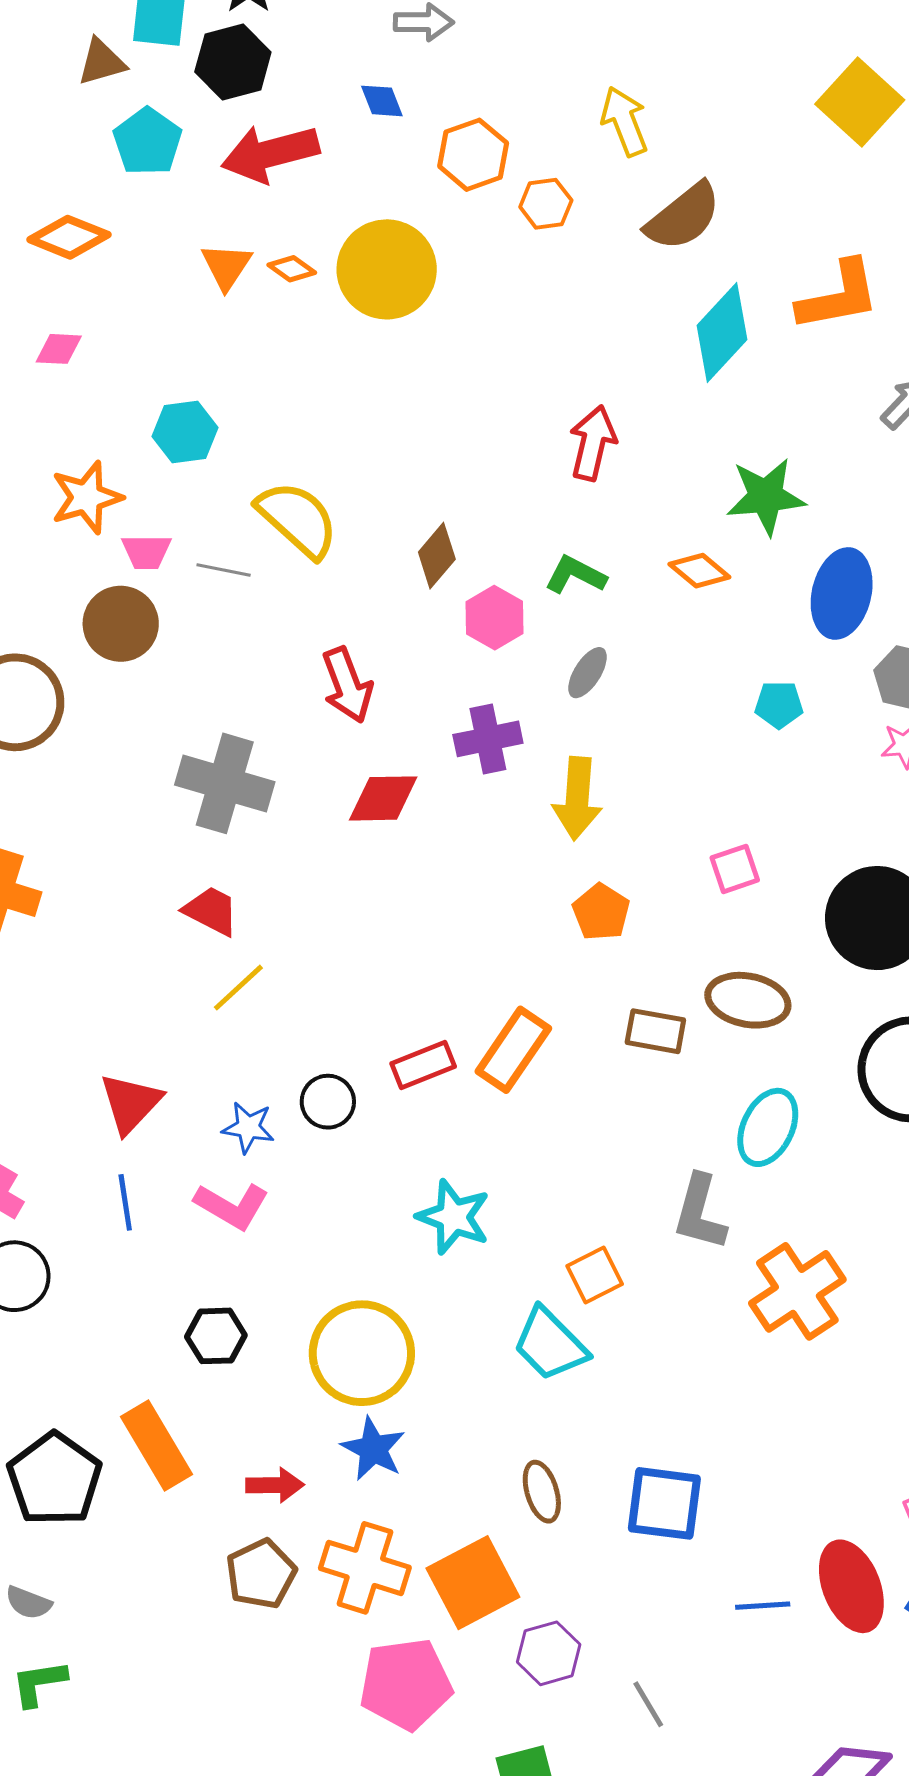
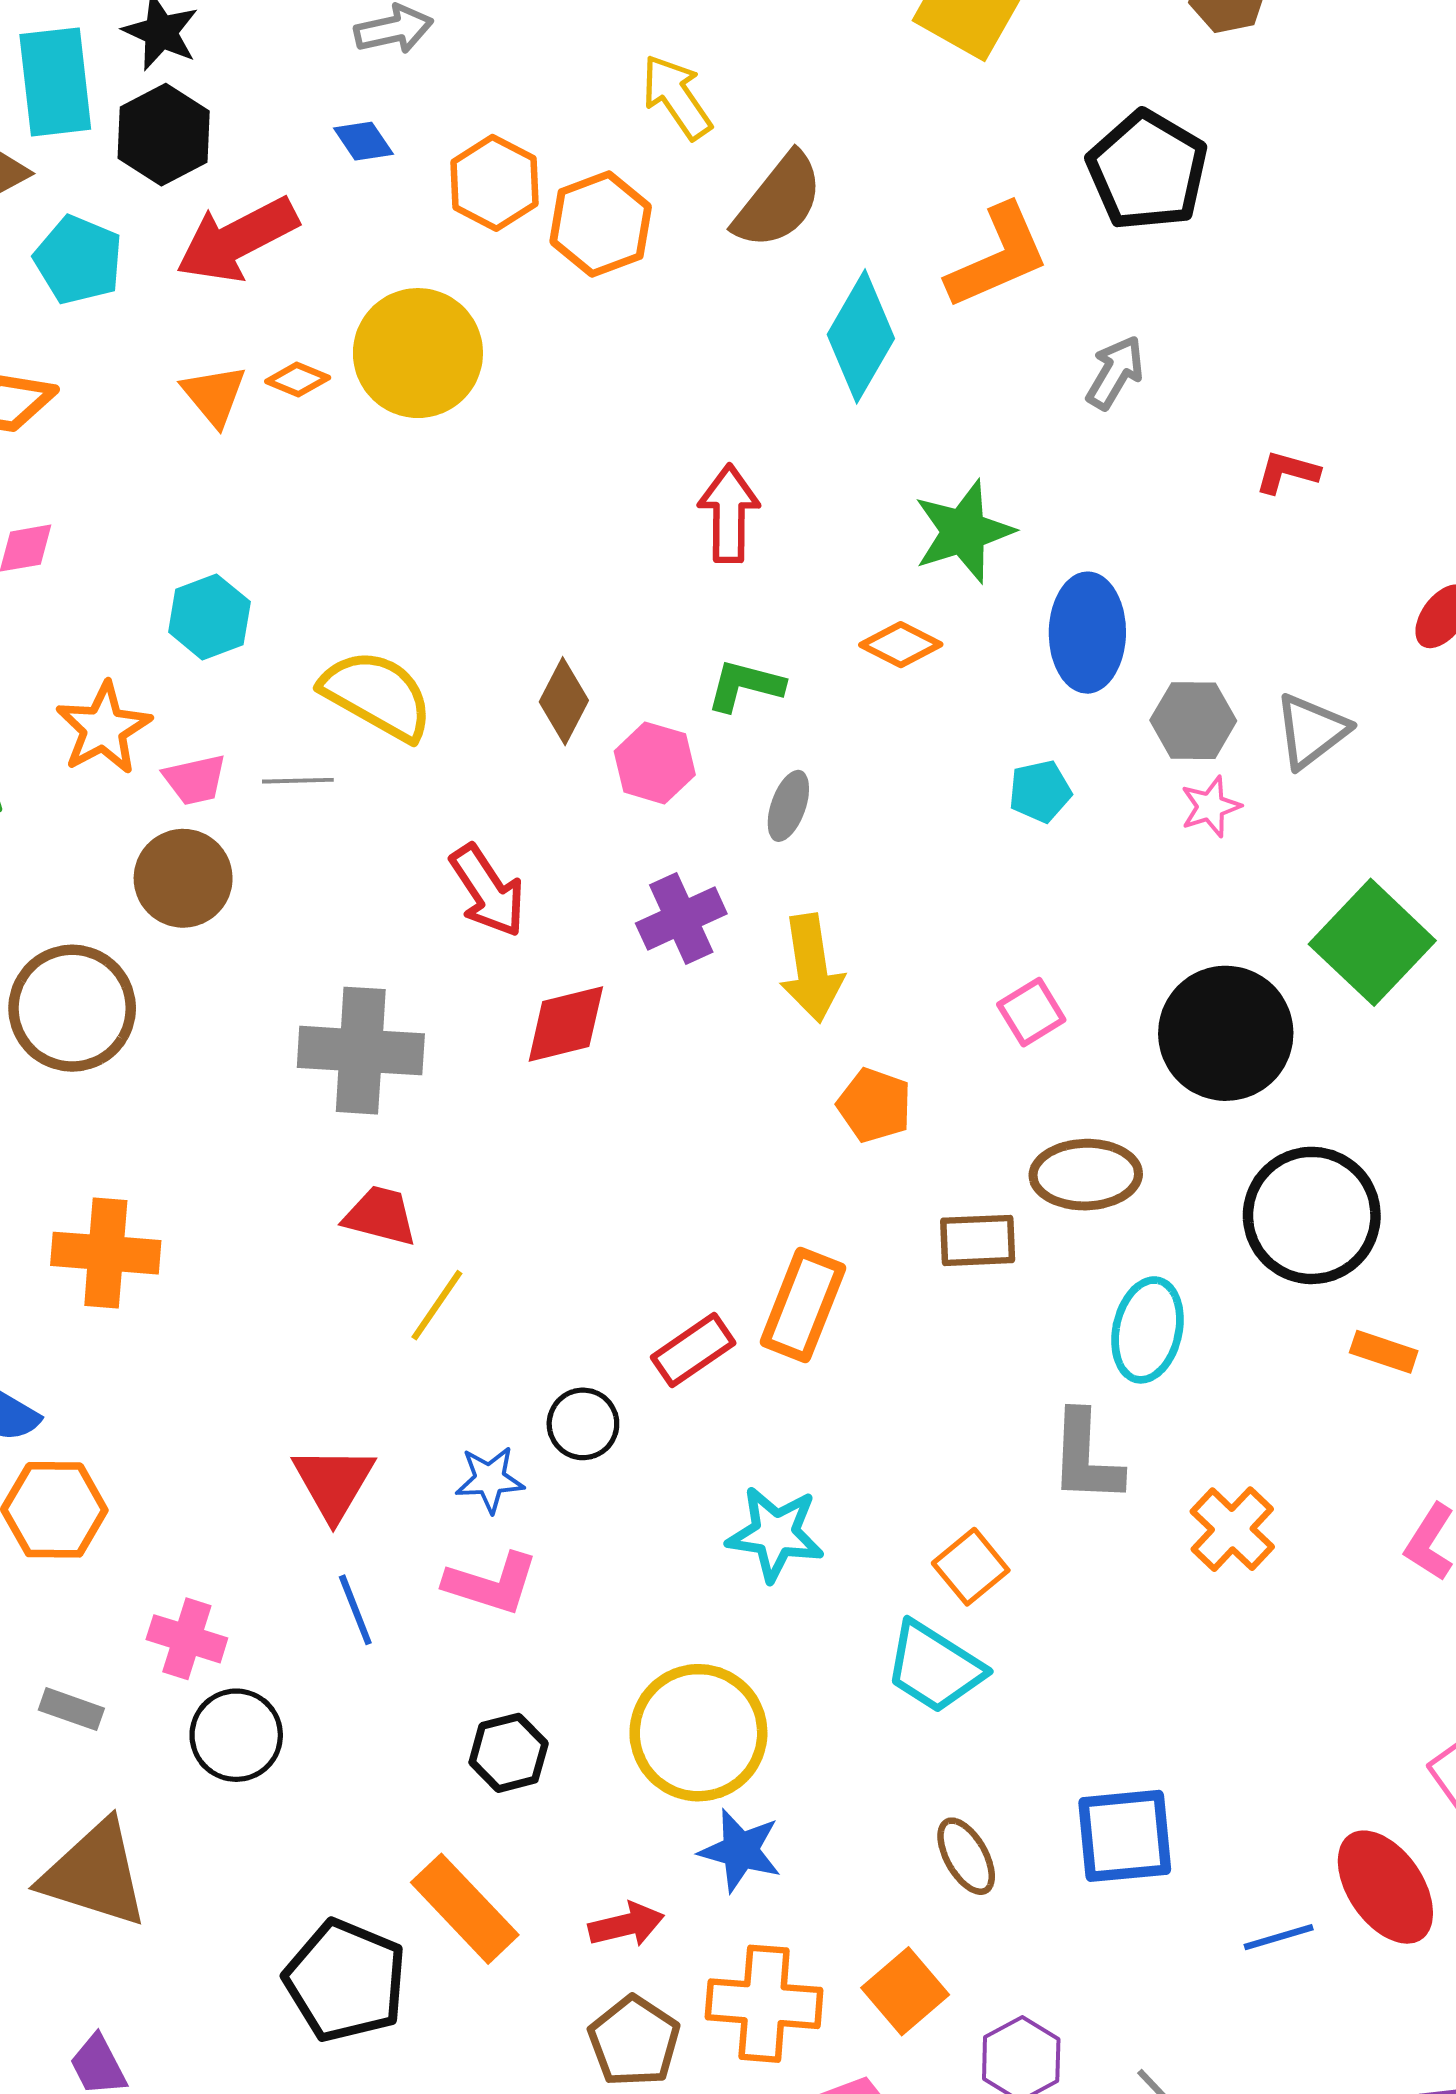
orange hexagon: (546, 204) -> (601, 224), size x1.5
orange cross: (797, 1291) -> (1232, 1529), size x0.7
orange square: (473, 1583) -> (905, 1991), size x0.7

